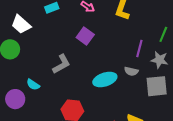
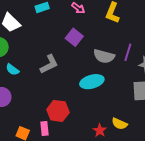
gray semicircle: (131, 71) -> (104, 56), moved, size x1.5
cyan semicircle: (33, 85) -> (12, 70), moved

